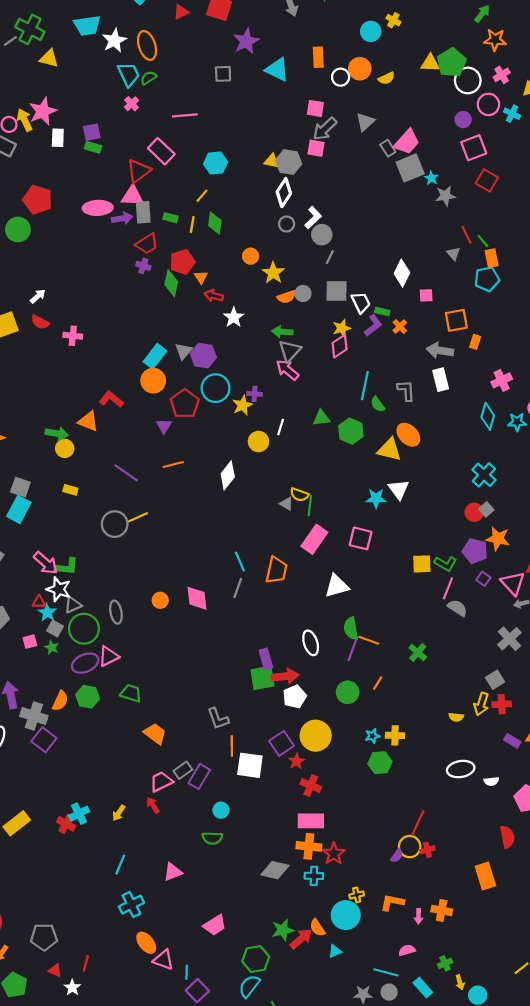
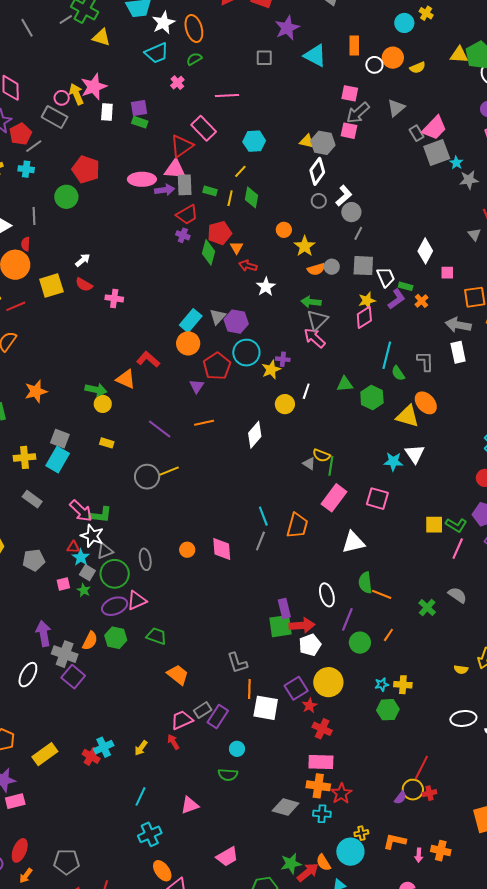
cyan trapezoid: (129, 74) -> (157, 53), moved, turned 90
gray semicircle: (457, 608) -> (457, 595), moved
purple line: (353, 649) -> (347, 619), moved

